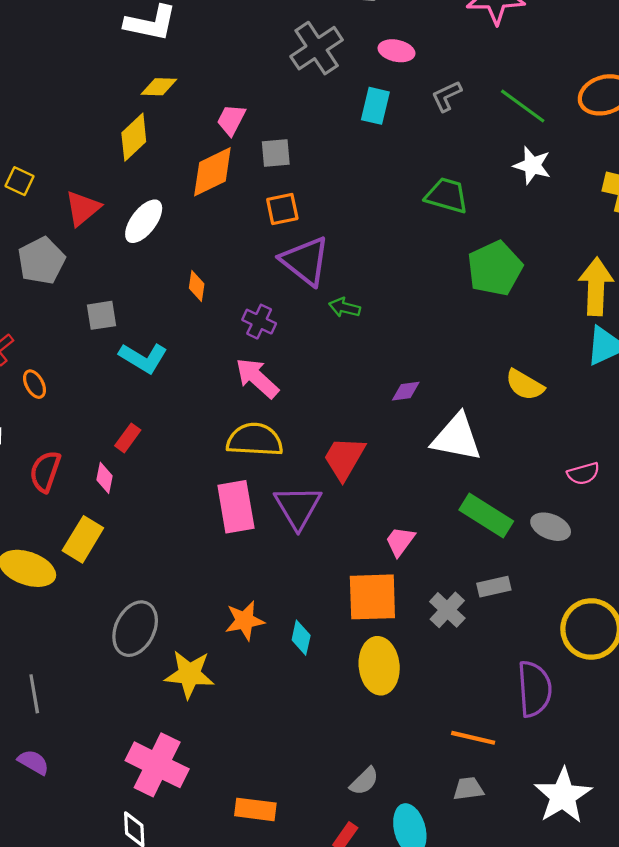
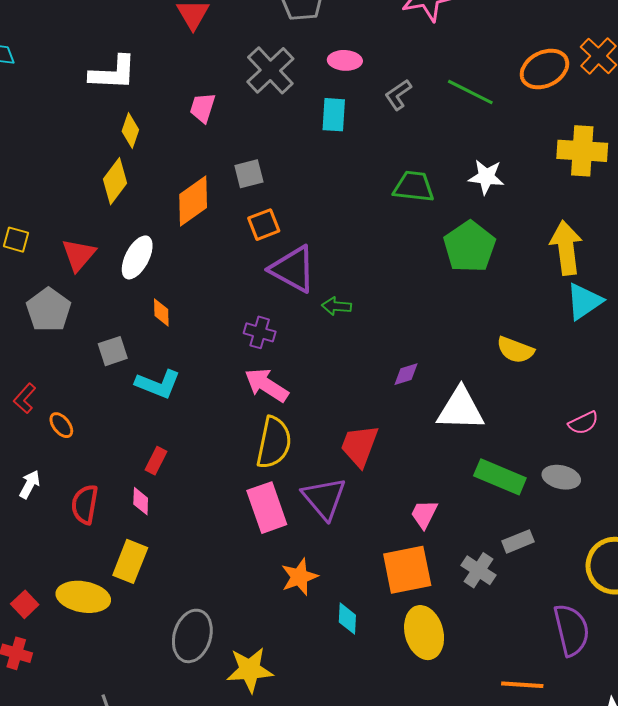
yellow diamond: (159, 87) -> (130, 131), turned -64
pink trapezoid: (231, 120) -> (203, 108), moved
white star: (532, 165) -> (486, 177), moved
orange diamond: (197, 286) -> (161, 312), moved
yellow semicircle: (255, 440) -> (274, 443), turned 108
orange star: (245, 621) -> (299, 577), moved

